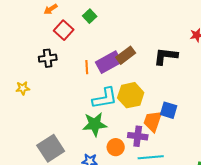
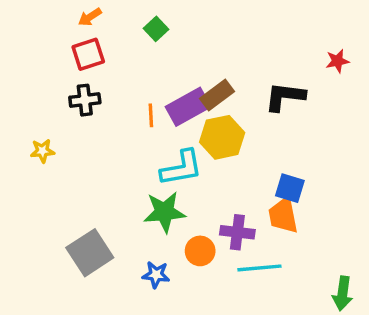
red square: (64, 30) -> (88, 54), moved, turned 30
yellow hexagon: (131, 95) -> (222, 137), moved
orange trapezoid: (153, 121) -> (283, 215), moved, turned -30

